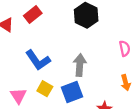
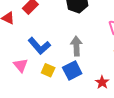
pink triangle: (18, 96) -> (21, 65), moved

